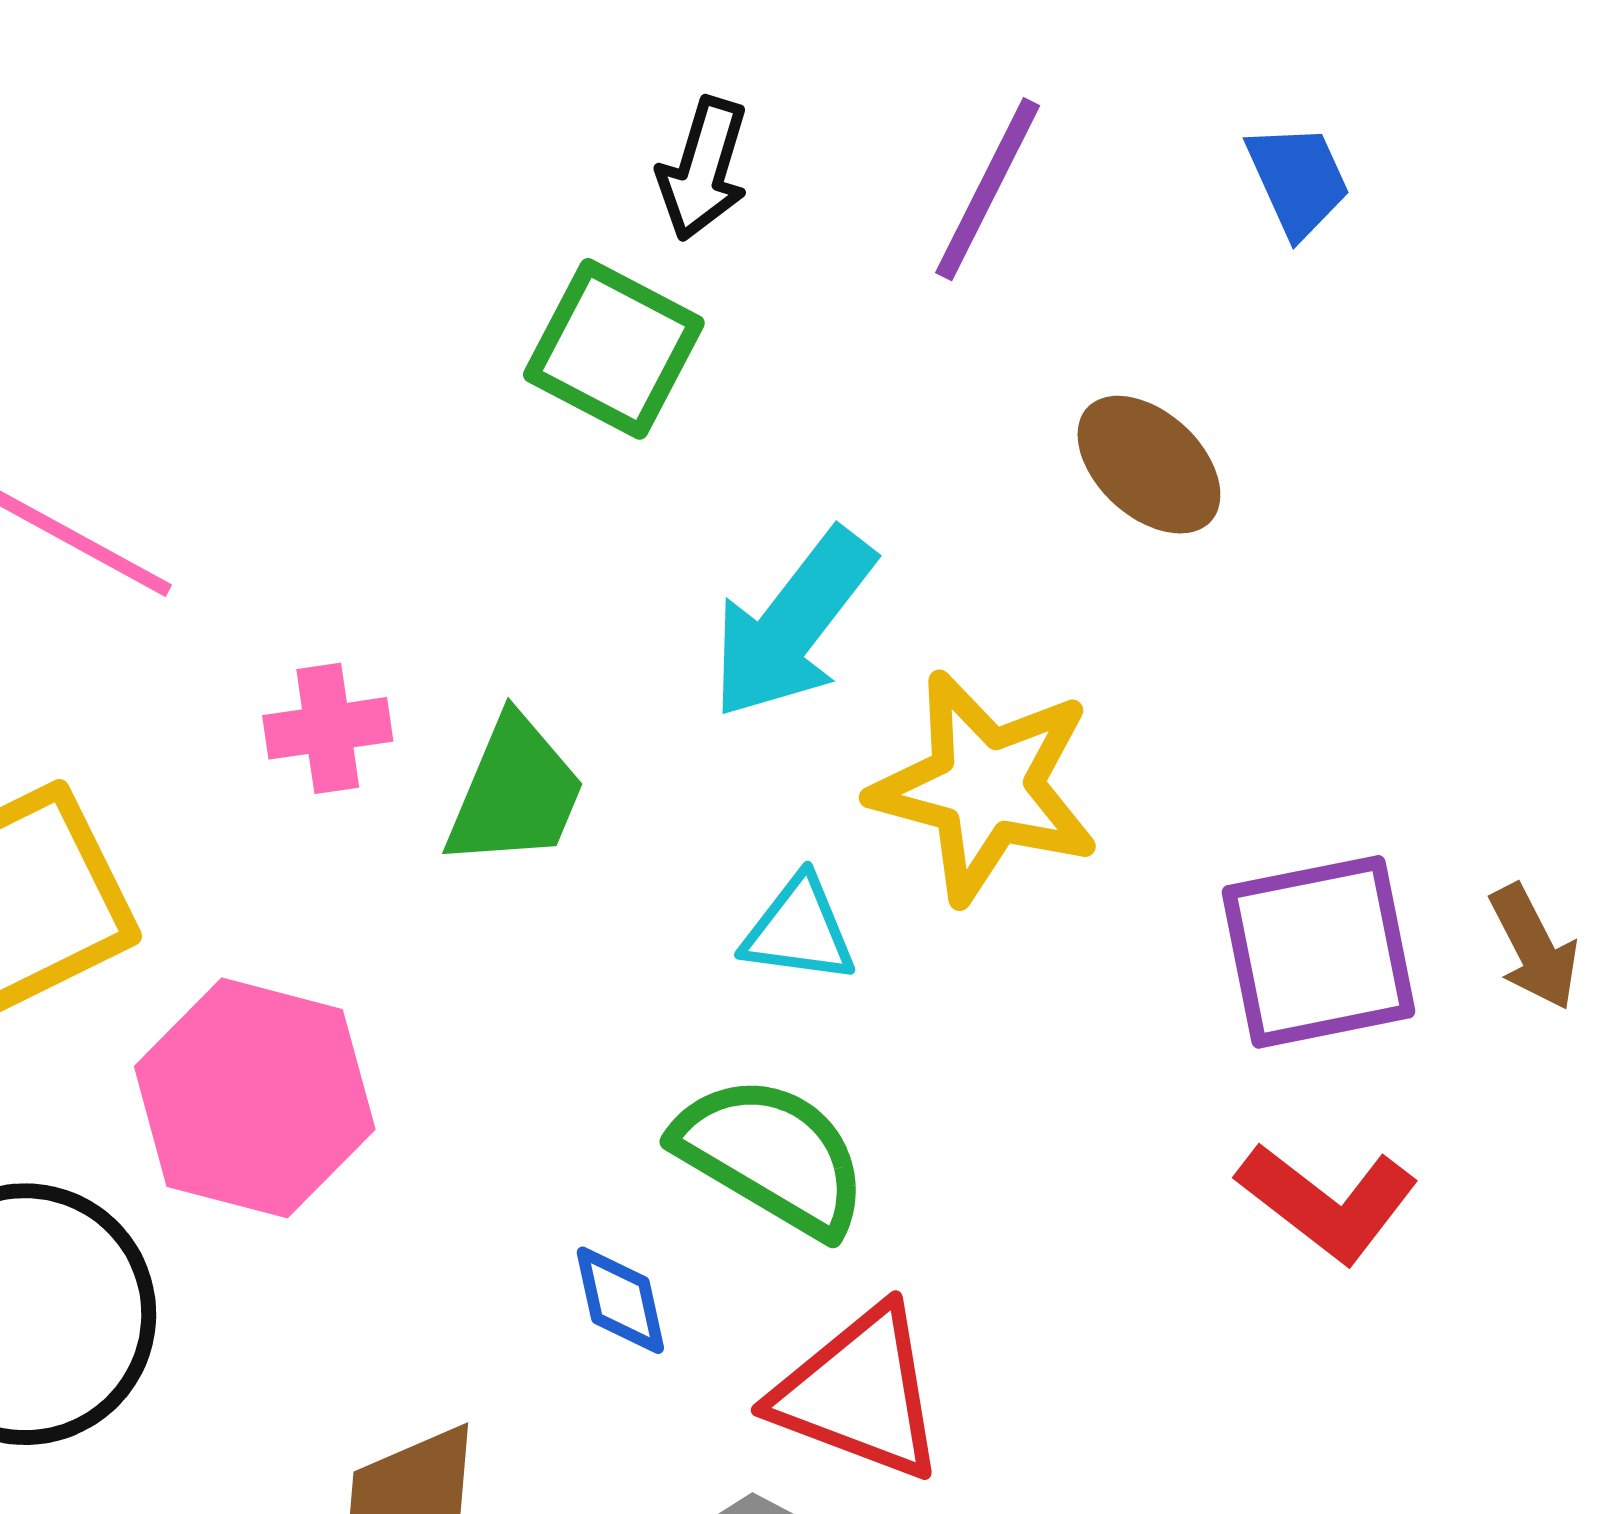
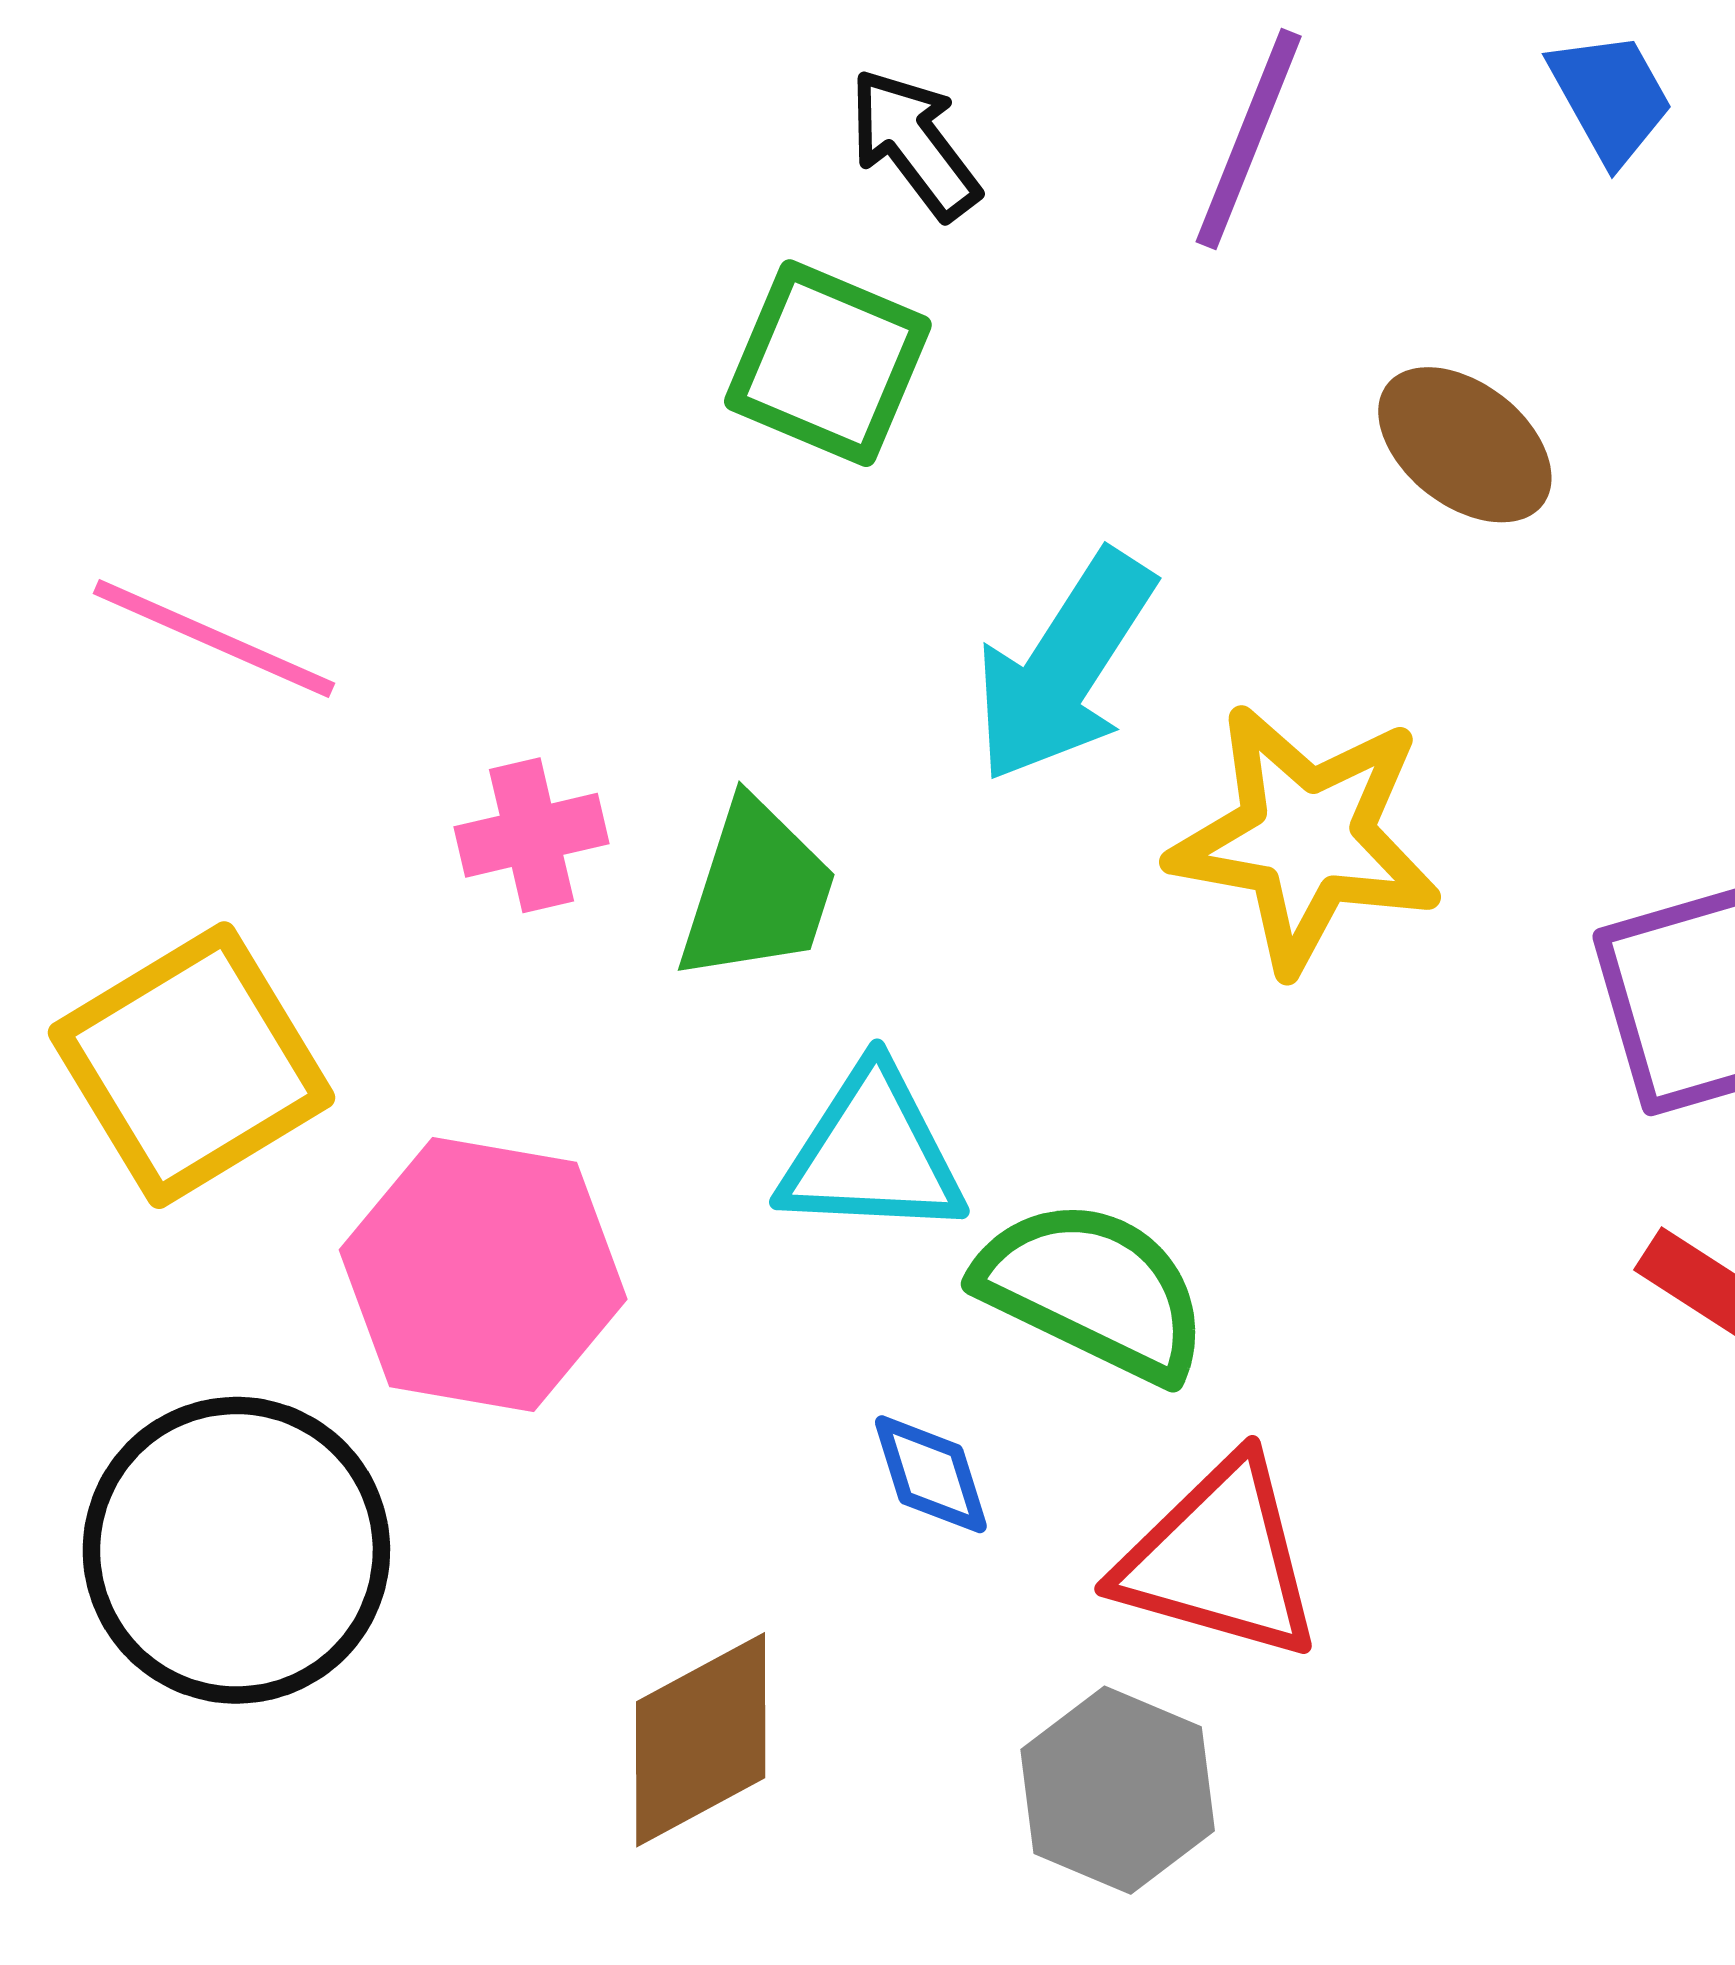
black arrow: (703, 169) -> (914, 144), turned 131
cyan triangle: (799, 930) -> (872, 1153), moved, size x1.4

